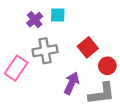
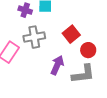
purple cross: (35, 20) -> (25, 10), turned -32

